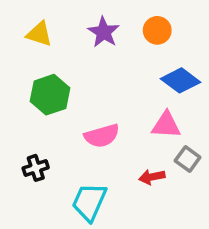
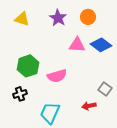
green hexagon: (50, 95) -> (28, 66), moved
pink triangle: (166, 125) -> (77, 45), moved
red arrow: (152, 177) -> (89, 106), moved

